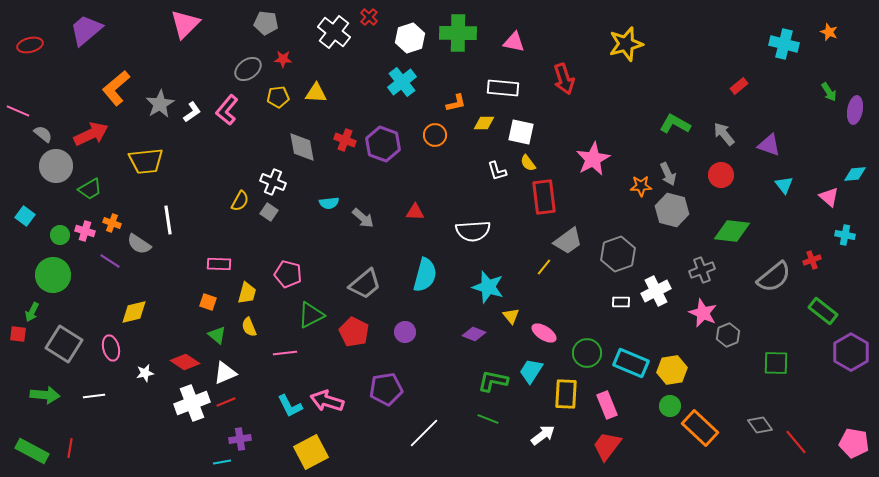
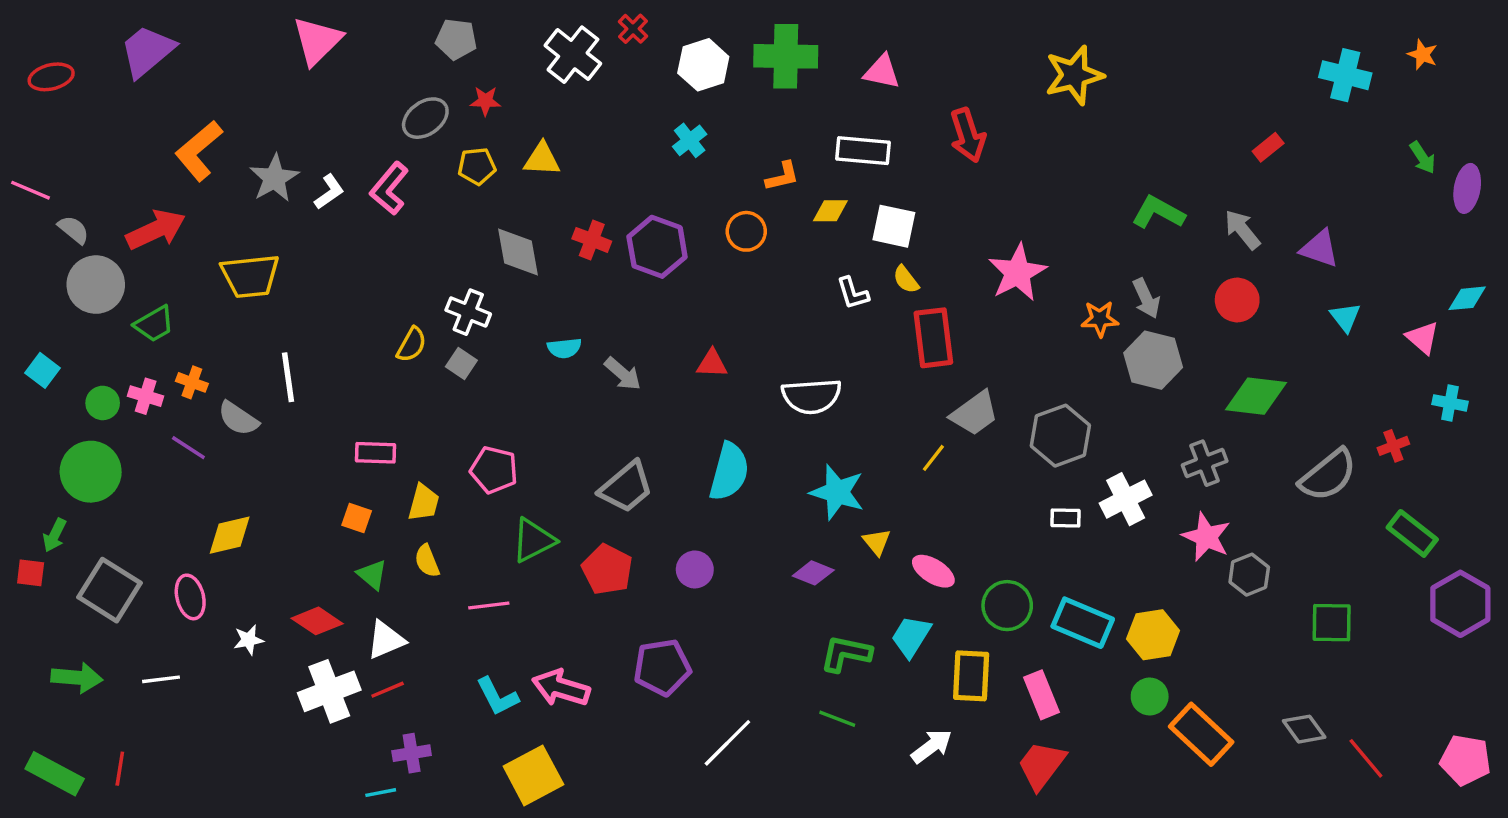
cyan cross: (402, 82) -> (690, 140), size x0.7

